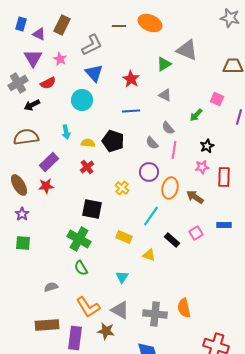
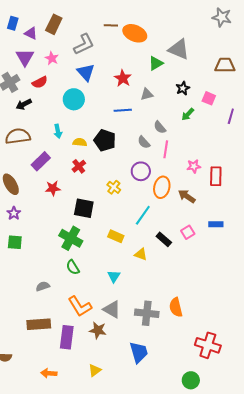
orange ellipse: (150, 23) -> (135, 33), moved
gray triangle: (165, 95) -> (147, 94), moved, turned -40
black star: (207, 146) -> (183, 88), moved
red star: (46, 186) -> (53, 188), moved

